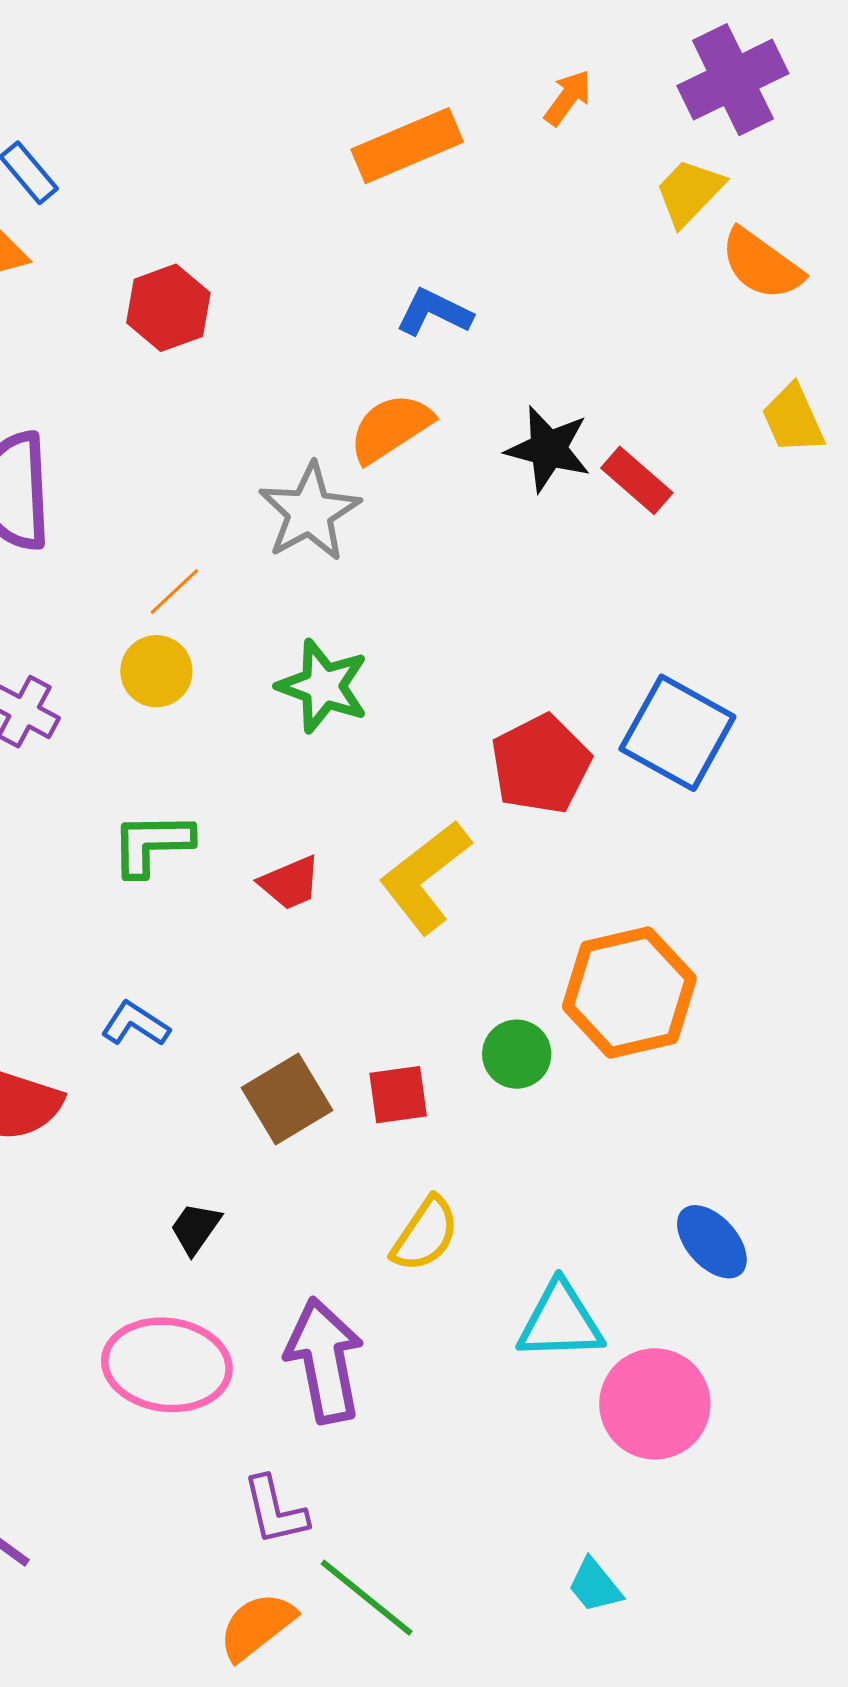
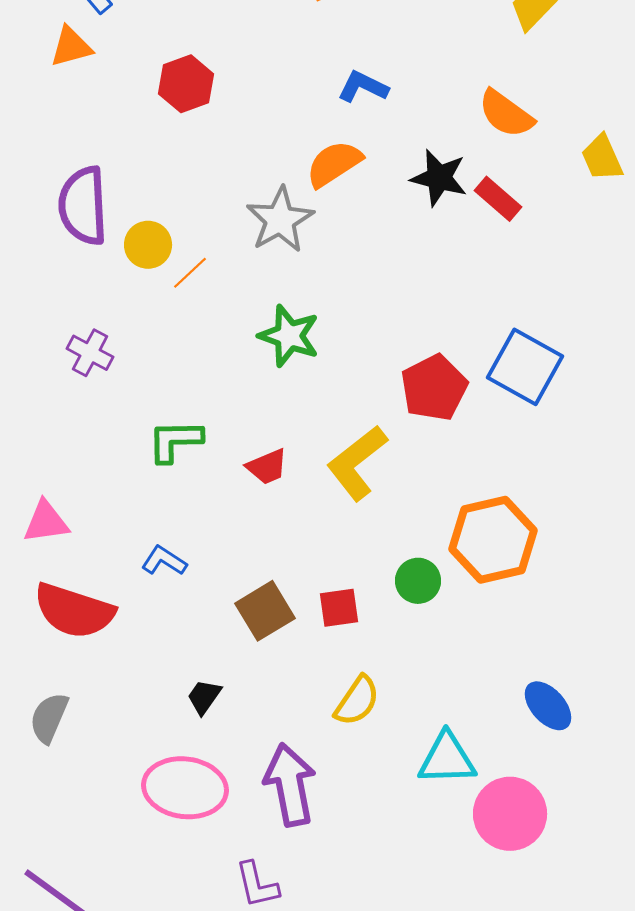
orange semicircle: (761, 264) -> (506, 114), moved
yellow circle: (156, 671) -> (148, 245), moved

